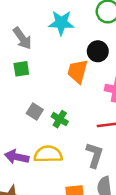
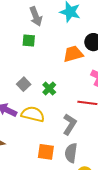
orange trapezoid: (78, 71) -> (73, 54), turned 45
gray square: (35, 111) -> (24, 84), moved

